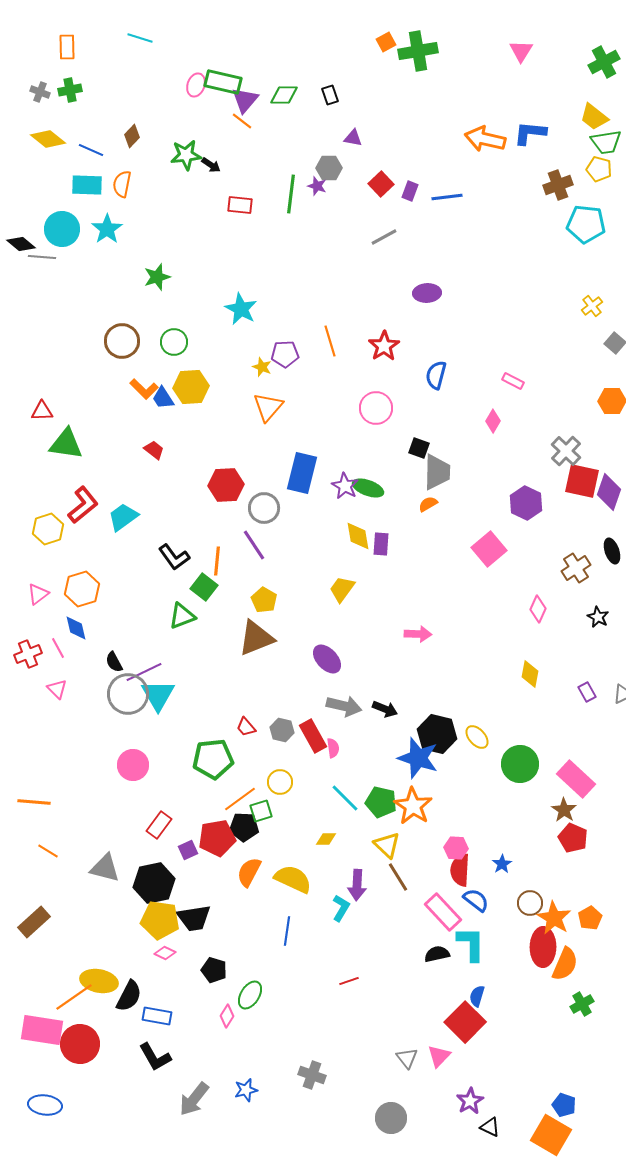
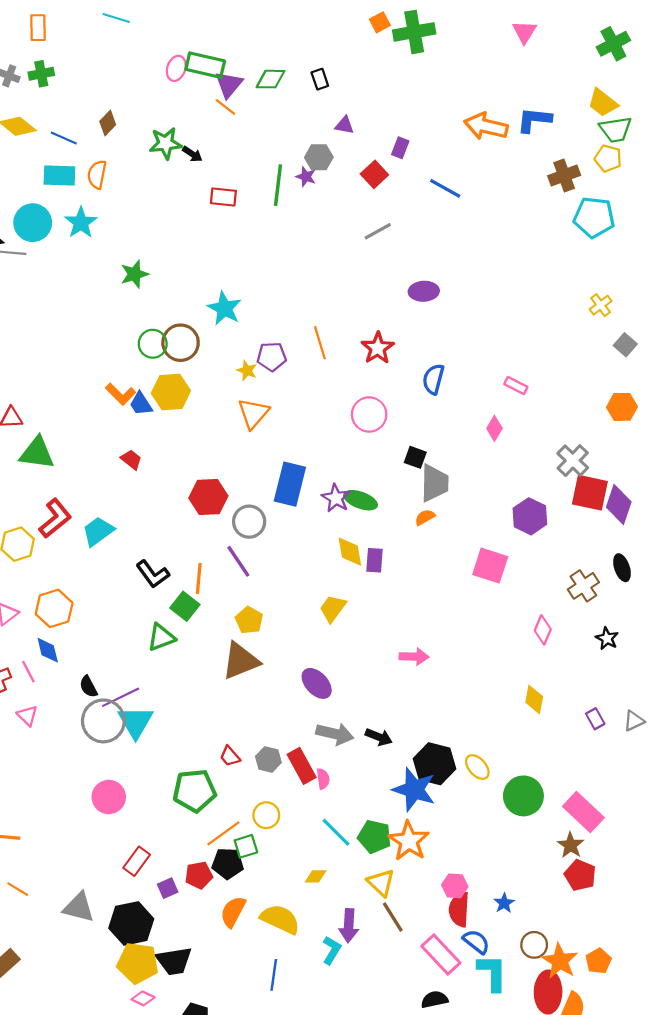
purple rectangle: (410, 191) -> (400, 148), moved
blue line: (447, 197) -> (445, 188), turned 36
brown circle: (122, 341) -> (181, 343), moved
pink square: (489, 549) -> (490, 566), turned -32
red pentagon: (217, 838) -> (199, 875), size x0.7
cyan L-shape: (471, 944) -> (492, 973), moved

